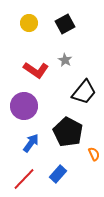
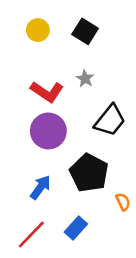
black square: (65, 24) -> (85, 31), turned -30
purple circle: (24, 106) -> (48, 131), moved

